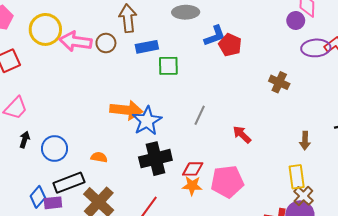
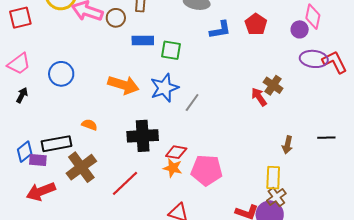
red pentagon: (230, 45) -> (256, 24), moved
blue rectangle: (147, 47) -> (143, 40), moved
blue star: (147, 121) -> (164, 88), moved
red arrow: (242, 135) -> (259, 97), moved
blue circle: (55, 149) -> (61, 74), moved

